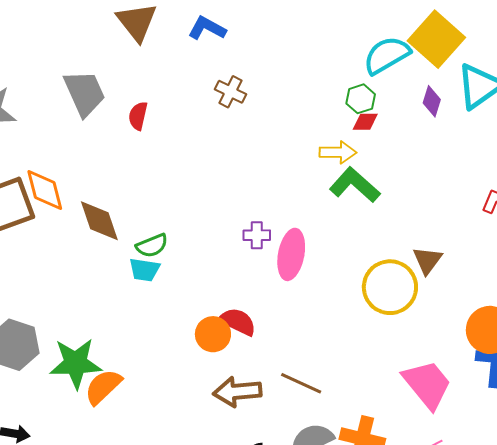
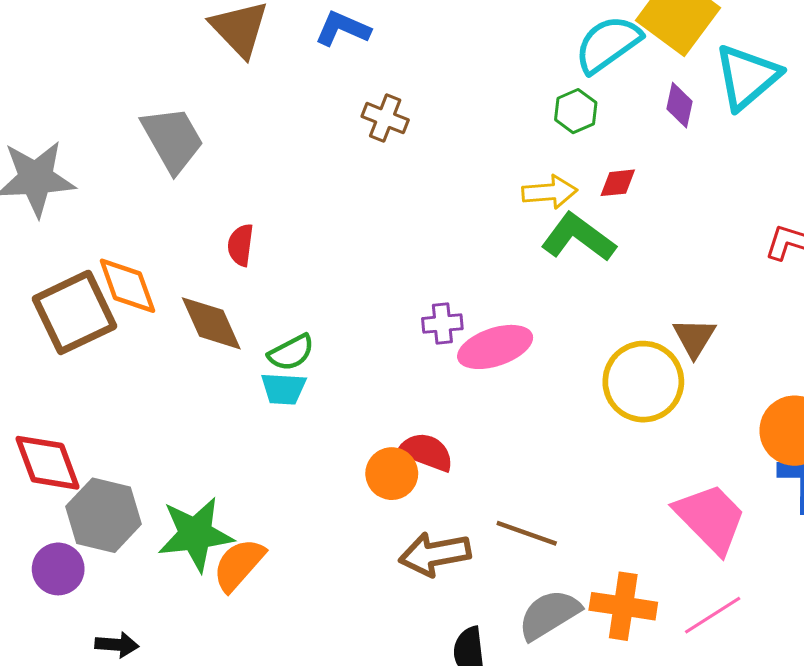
red semicircle: (138, 116) -> (241, 245), moved
red diamond: (365, 122) -> (618, 183), moved
pink ellipse: (291, 254) -> (495, 347), turned 66

